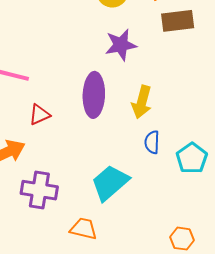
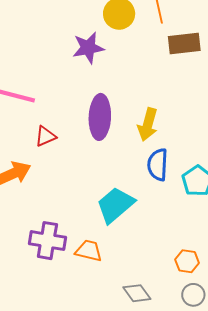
purple star: (121, 45) -> (88, 48), moved
blue semicircle: (152, 142) -> (158, 165), size x1.4
purple cross: (39, 190) -> (47, 241), moved

